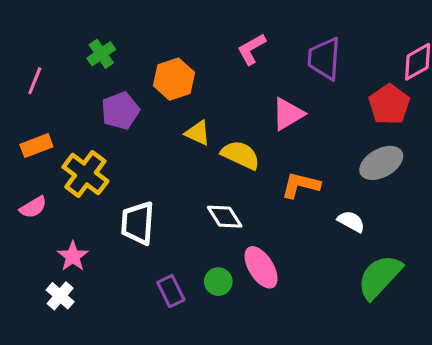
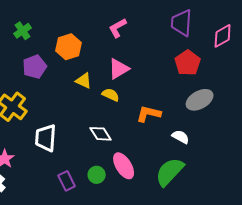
purple trapezoid: (324, 59) -> (182, 23), moved
red pentagon: (389, 104) -> (188, 63), moved
pink triangle: (288, 114) -> (119, 69), moved
yellow semicircle: (240, 155) -> (111, 95), size x0.7
green semicircle: (380, 277) -> (170, 172), moved

